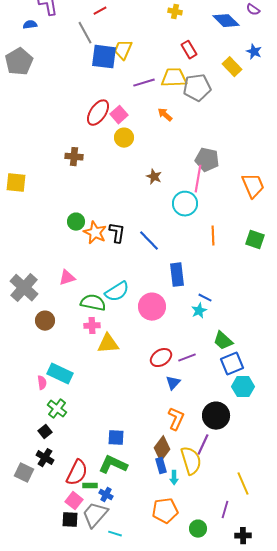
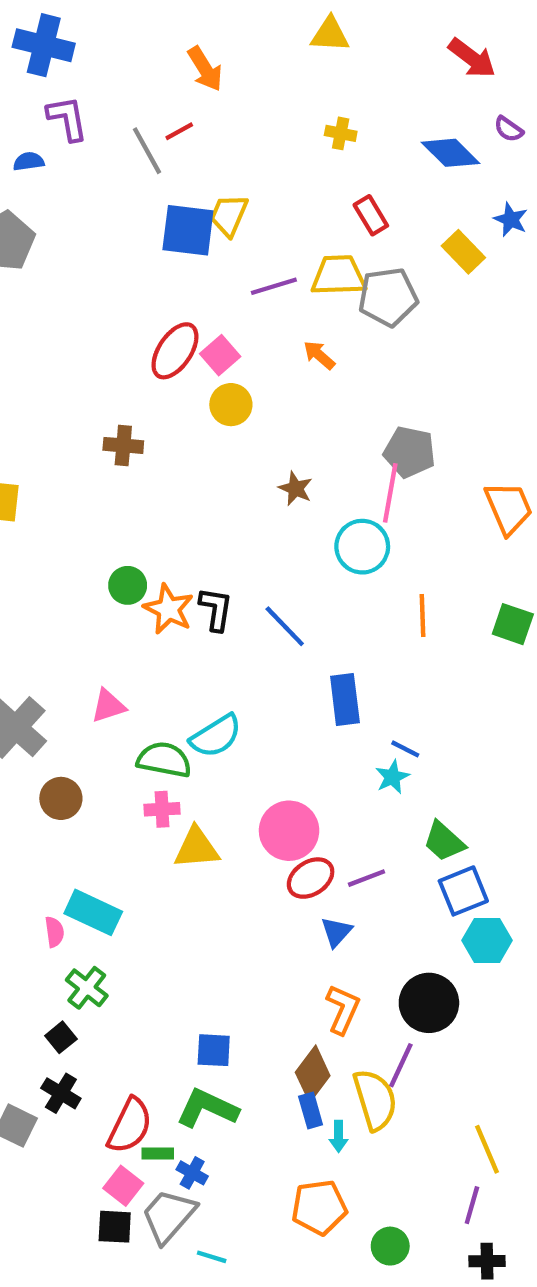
gray line: (85, 33) -> (147, 151), moved
pink circle: (152, 307) -> (289, 831), moved
purple line: (225, 510) -> (472, 1205), moved

